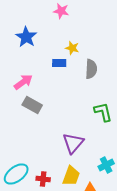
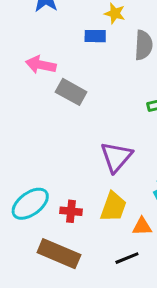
pink arrow: (23, 82) -> (41, 65), turned -132
gray rectangle: (32, 105) -> (71, 92), moved

